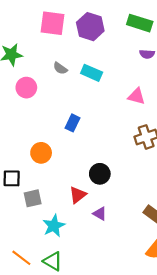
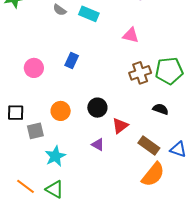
pink circle: (26, 88) -> (34, 68), moved
orange circle: (41, 153) -> (61, 111), moved
red triangle: (78, 195) -> (120, 126), moved

